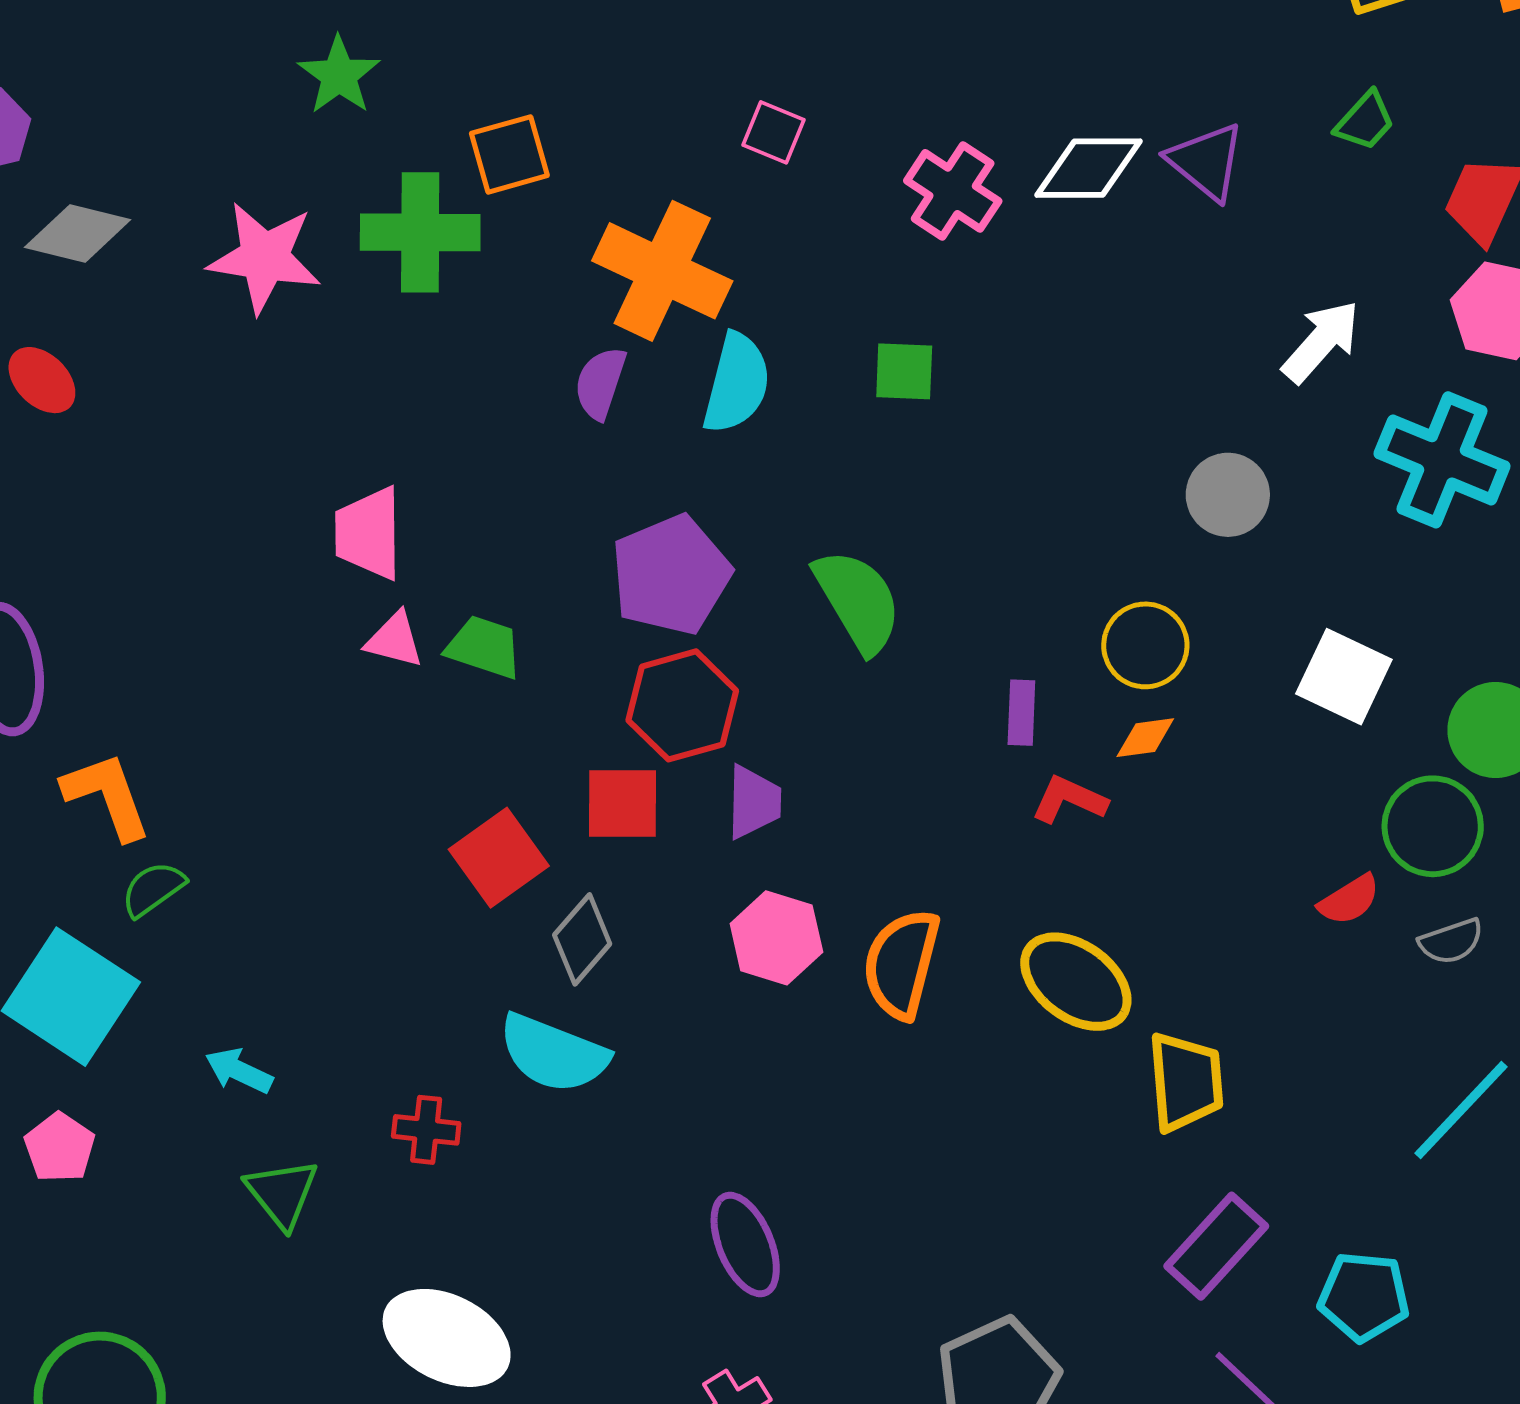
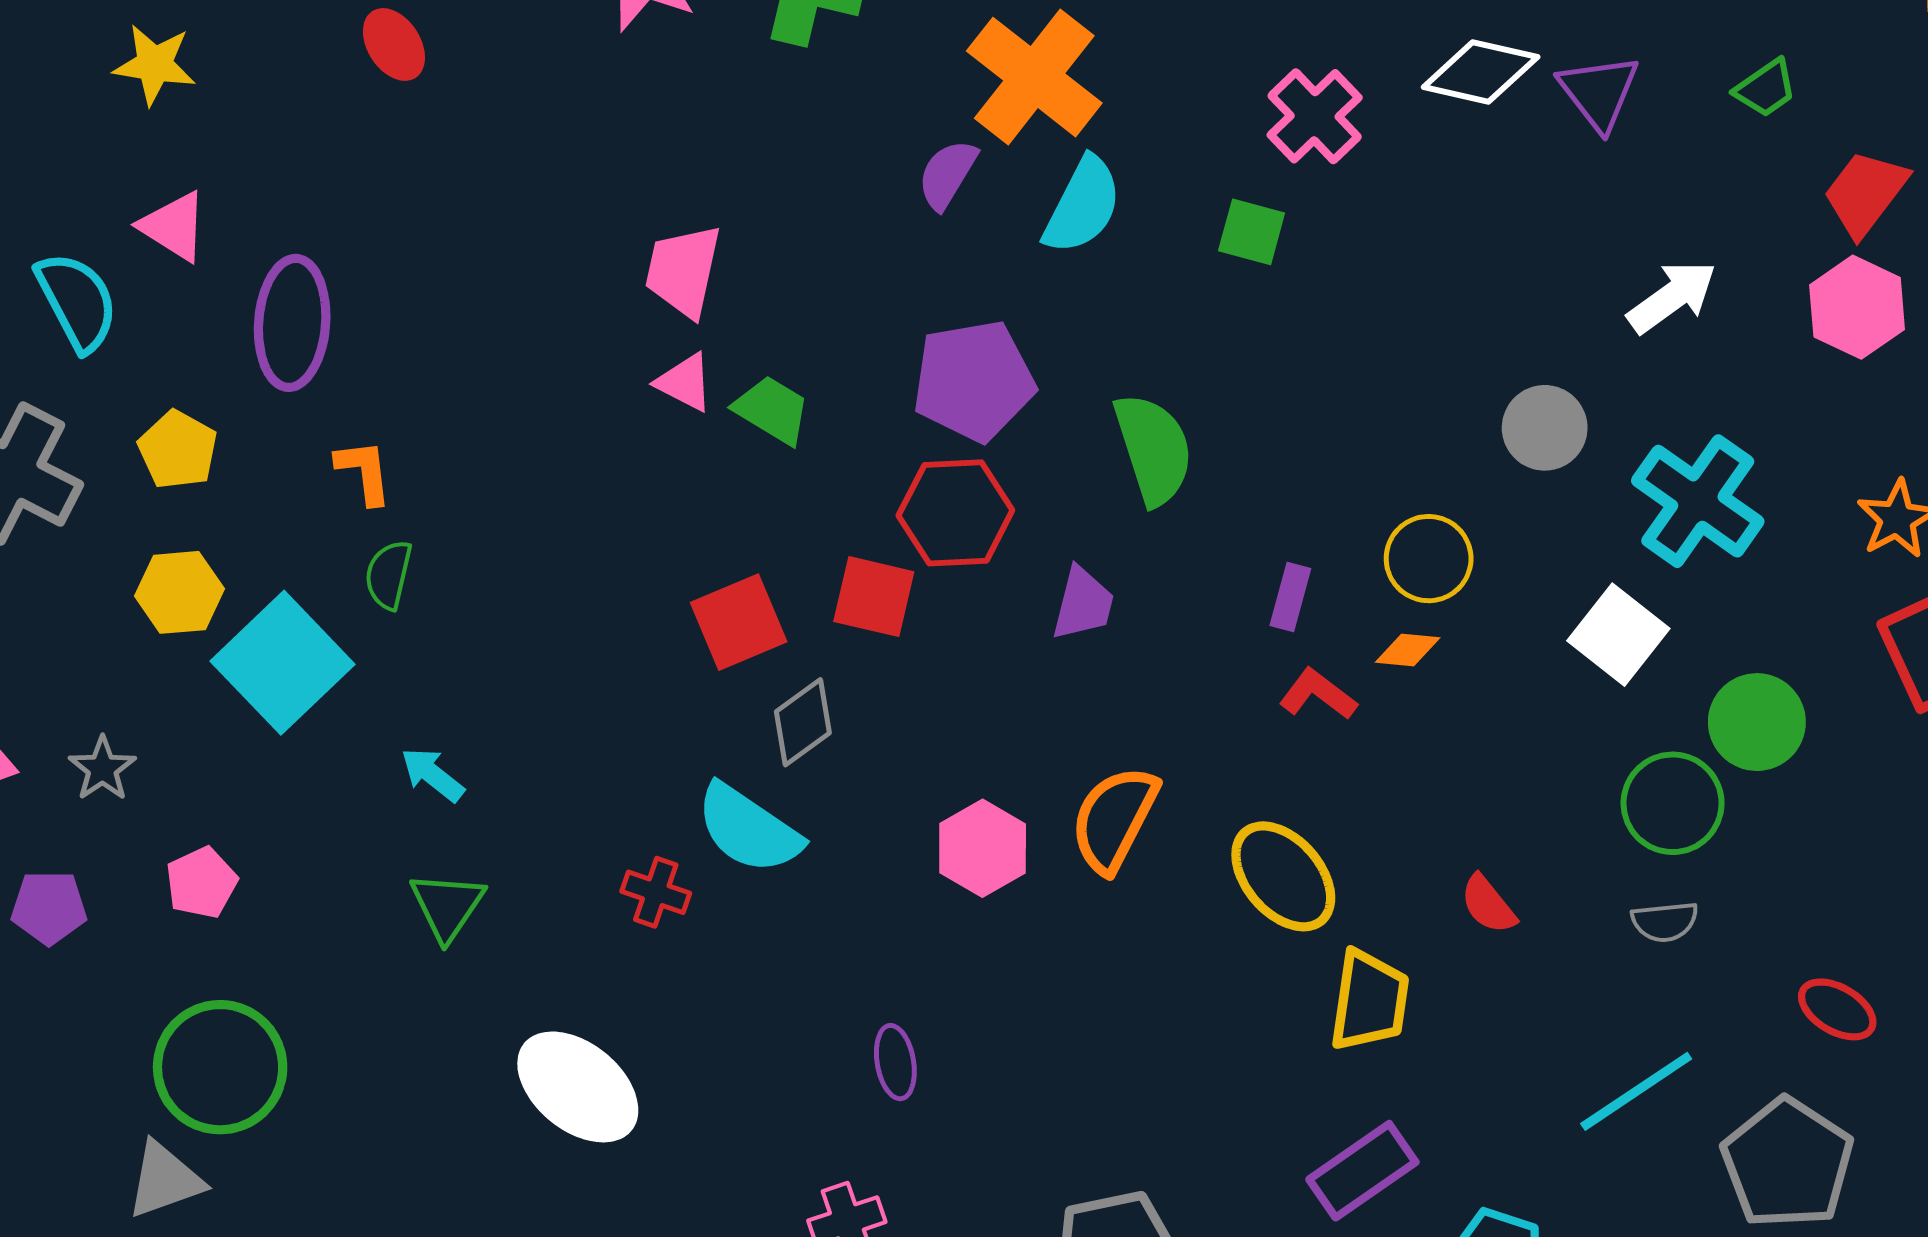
pink cross: (953, 191) -> (1315, 116), moved
cyan cross: (1442, 460) -> (1698, 501), moved
orange L-shape: (107, 796) -> (364, 472), size x0.7
purple trapezoid: (754, 802) -> (1083, 604), moved
green semicircle: (153, 889) -> (389, 575), turned -54
red semicircle: (1349, 900) -> (1488, 904), moved, turned 70
pink hexagon: (776, 938) -> (983, 848), moved
red cross: (426, 1130) -> (656, 892), moved
pink pentagon: (60, 1148) -> (201, 883), moved
purple ellipse: (745, 1245) -> (895, 1062), size x0.7

